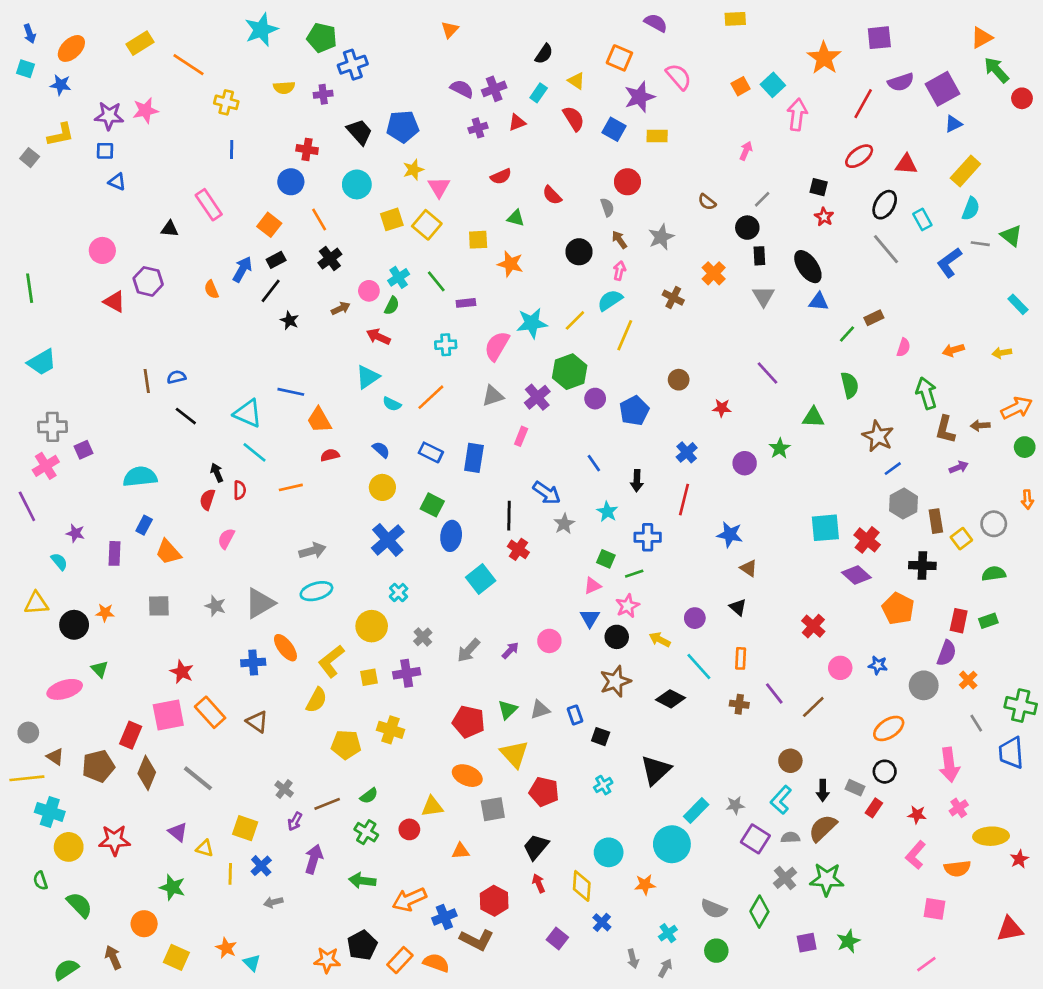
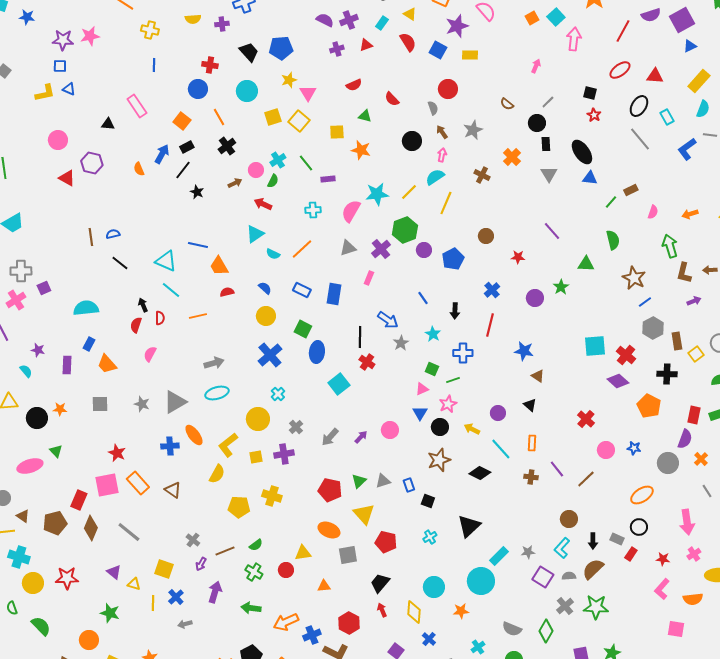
yellow L-shape: (61, 135) -> (45, 93), moved

